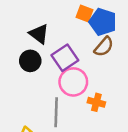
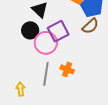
pink circle: (73, 82) -> (46, 43), moved
orange cross: (96, 102) -> (67, 69), moved

